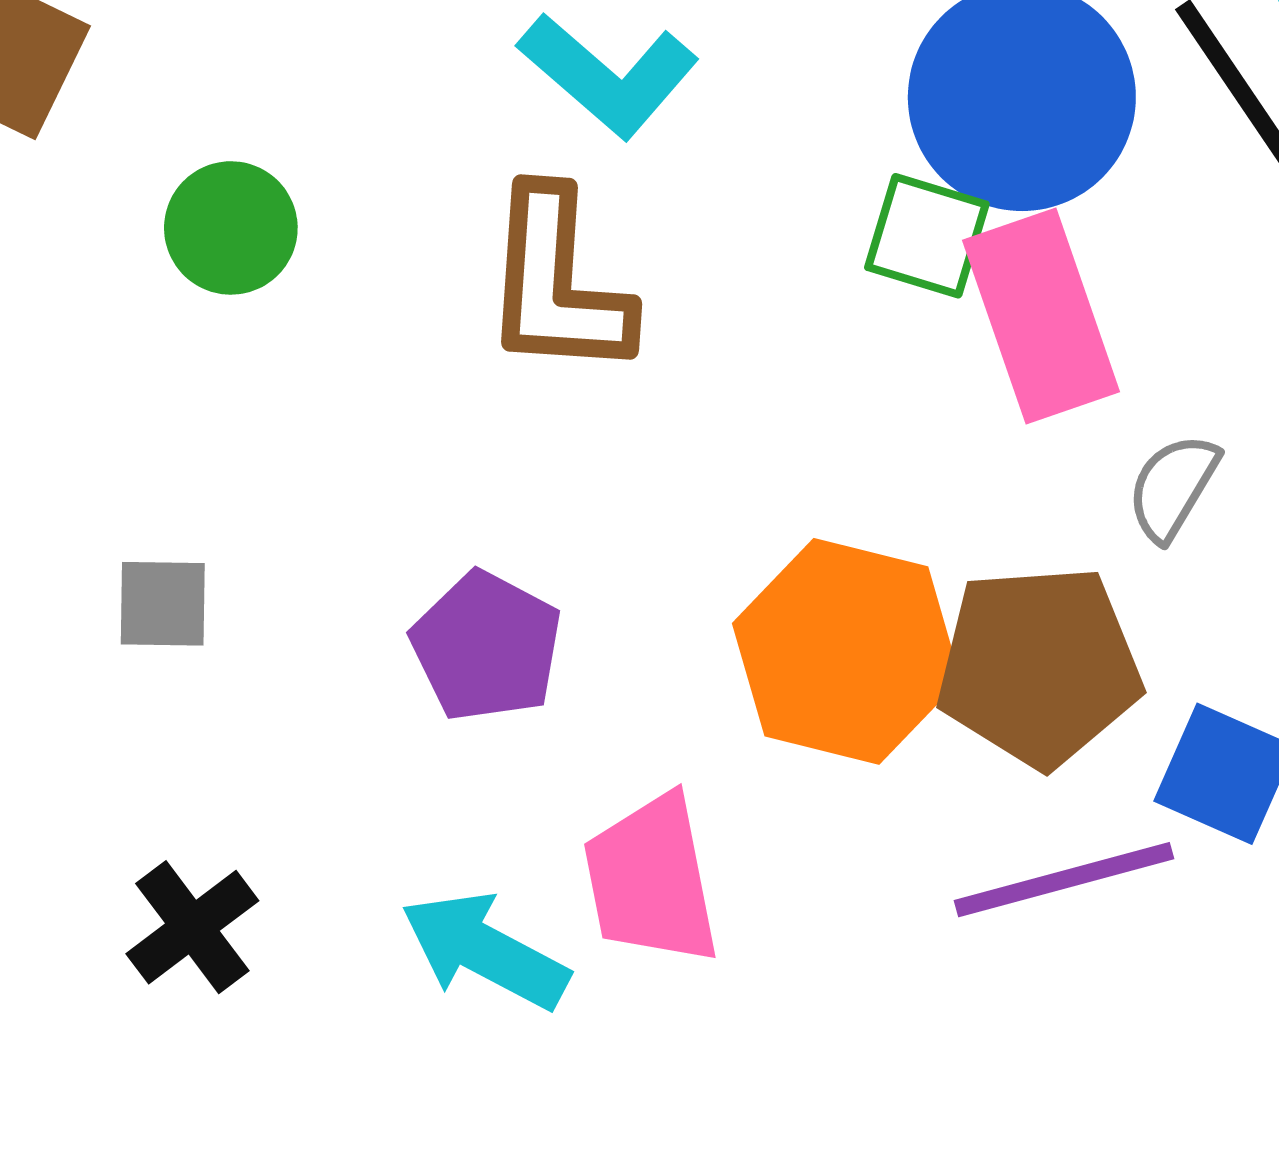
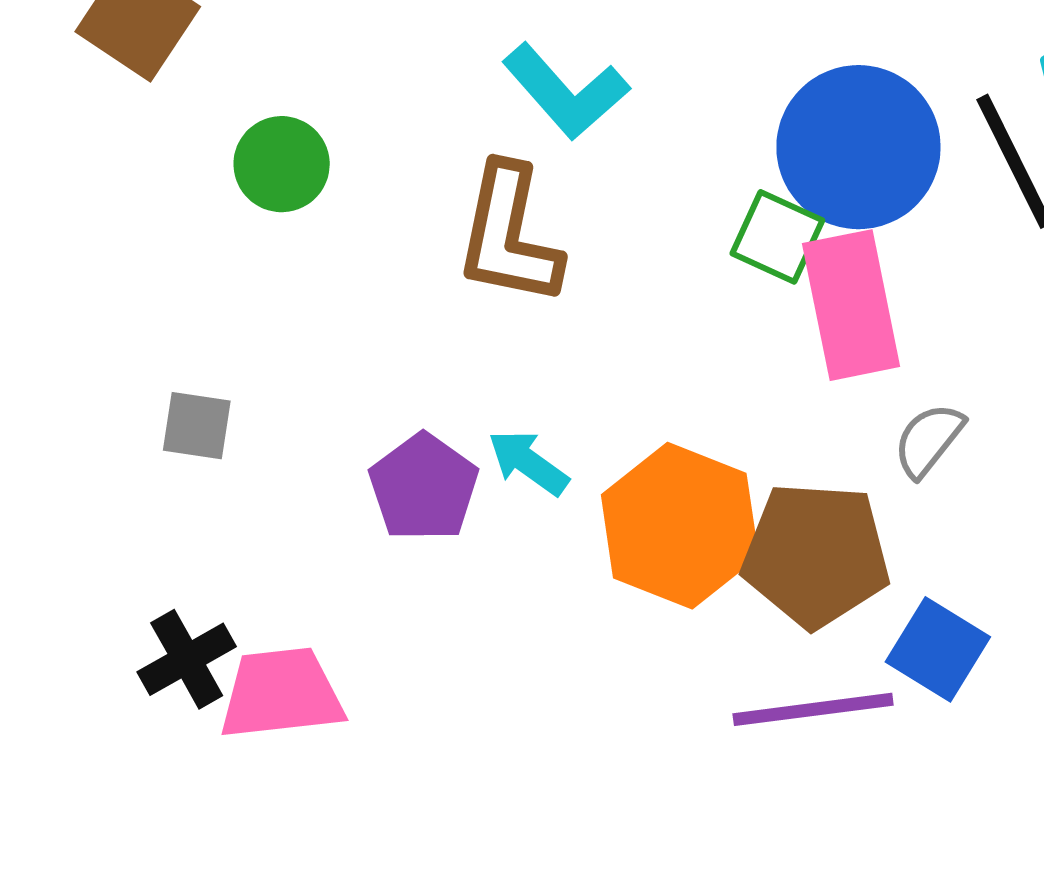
pink trapezoid: (651, 880) -> (281, 694), moved, turned 87
cyan arrow: (485, 951) -> (528, 462), moved, size x0.7

